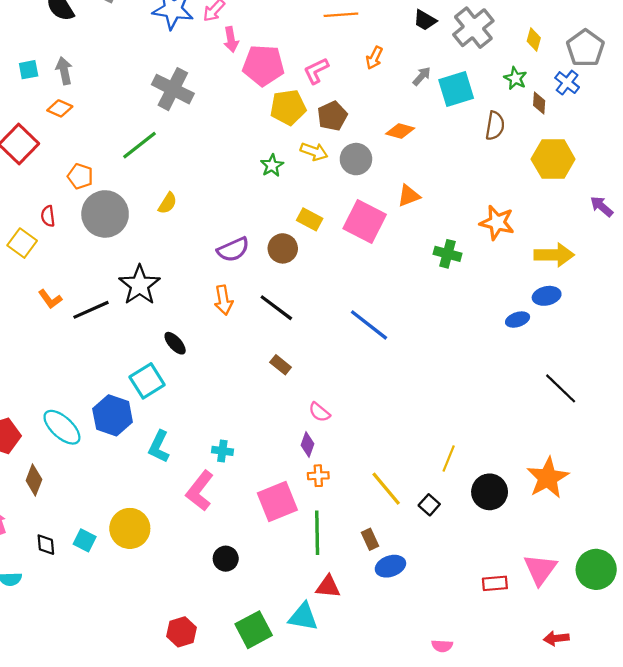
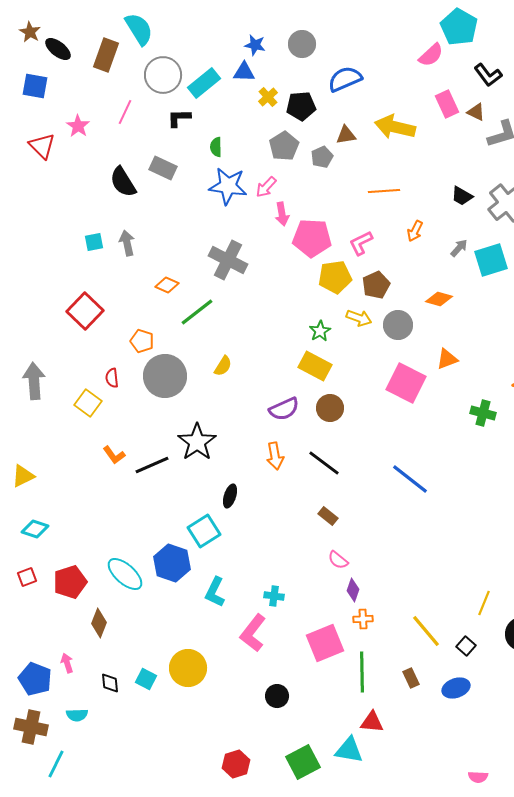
orange diamond: (60, 108) -> (167, 285), moved
yellow rectangle: (310, 219) -> (315, 366), moved, size x1.4
black ellipse: (175, 343) -> (230, 496), turned 60
pink semicircle: (319, 412) -> (338, 560), moved
blue ellipse: (390, 566) -> (456, 688), moved

